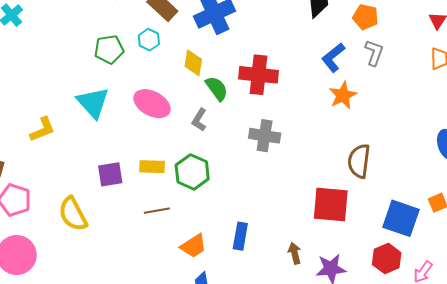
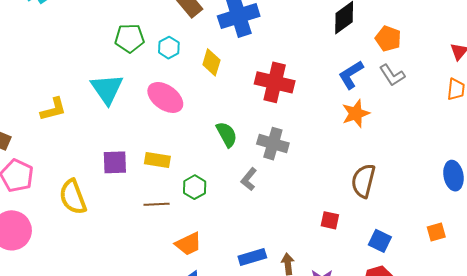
cyan hexagon: (149, 40) -> (169, 48), moved
gray L-shape: (374, 53) -> (392, 75), turned 120
green semicircle: (217, 89) -> (227, 134), moved
gray L-shape: (199, 120) -> (249, 179), moved
green hexagon: (192, 172) -> (195, 187), moved, size x0.7
red square: (331, 205) -> (330, 220), size x0.5
blue square: (401, 218) -> (380, 241), moved, size x0.6
blue rectangle: (240, 236) -> (252, 257), moved, turned 56

